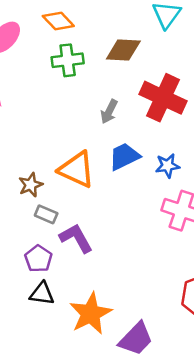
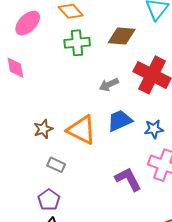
gray arrow: (109, 112) -> (109, 85), turned 36
brown star: (31, 185) -> (43, 129), moved
purple L-shape: (76, 238) -> (128, 179), moved

